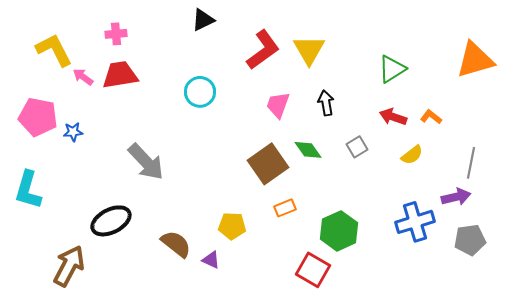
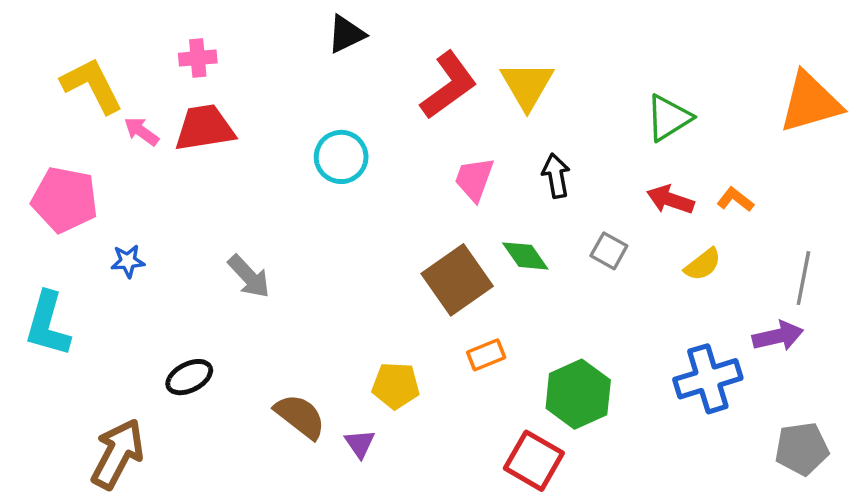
blue star: (73, 132) -> (128, 261), moved
gray square: (357, 147) -> (609, 251), turned -30
gray arrow: (146, 162) -> (249, 276), size x0.7
black ellipse: (111, 221) -> (189, 377), size x0.7
gray pentagon: (470, 240) -> (802, 449), moved
purple triangle: (211, 260) -> (360, 444), turned 30

